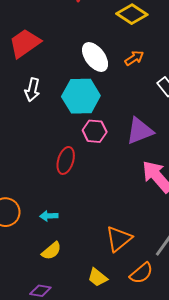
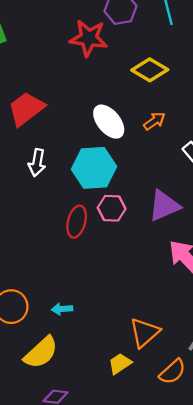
red ellipse: (66, 160) -> (77, 222), moved
yellow semicircle: (51, 251) -> (41, 353), moved, size x1.5
yellow trapezoid: (98, 277) -> (120, 364), moved, turned 110

